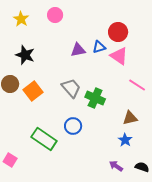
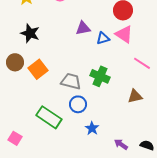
blue triangle: (99, 47) -> (103, 38), moved
gray trapezoid: (71, 88) -> (71, 81), moved, turned -35
blue star: (125, 140) -> (92, 128), moved

